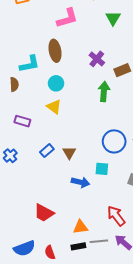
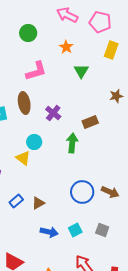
purple cross: (97, 59) -> (53, 113), moved
cyan circle: (56, 83) -> (34, 142), moved
brown triangle: (69, 153) -> (38, 203), turned 32
cyan square: (102, 169) -> (75, 230), moved, turned -32

